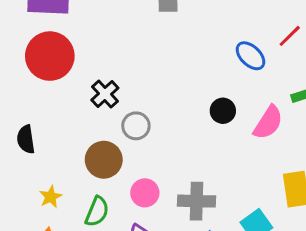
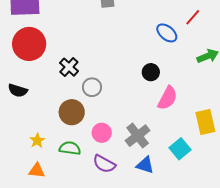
pink semicircle: (268, 122) -> (168, 98), moved
black semicircle: (26, 139) -> (18, 90), moved, turned -60
gray cross: (196, 201) -> (138, 136), turned -35
green semicircle: (97, 212) -> (70, 148), turned -100

